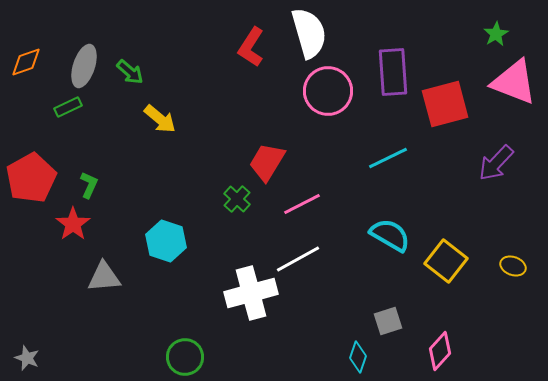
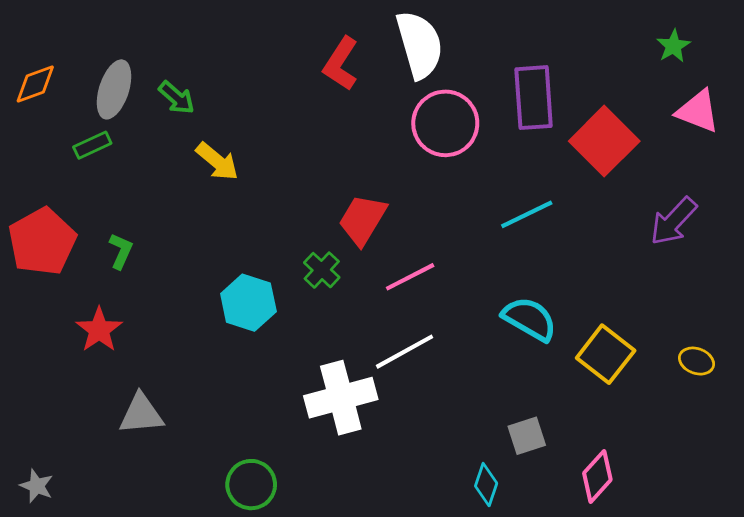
pink triangle: (514, 82) -> (698, 111), size x0.7
red square: (445, 104) -> (604, 141), turned -30
red star: (73, 224) -> (99, 330), moved
cyan hexagon: (166, 241) -> (248, 303), moved
gray triangle: (104, 277) -> (141, 414), moved

